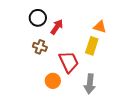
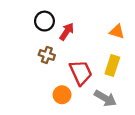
yellow rectangle: (92, 46) -> (112, 66), moved
gray arrow: (90, 84) -> (105, 98), turned -66

